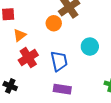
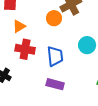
red cross: (28, 58) -> (25, 49), turned 36

